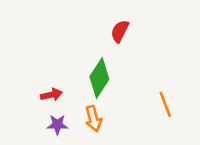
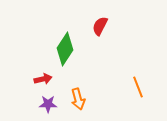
green diamond: (99, 78) -> (65, 49), moved

